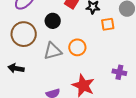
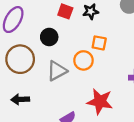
orange square: (108, 24) -> (99, 43), moved, turned 32

